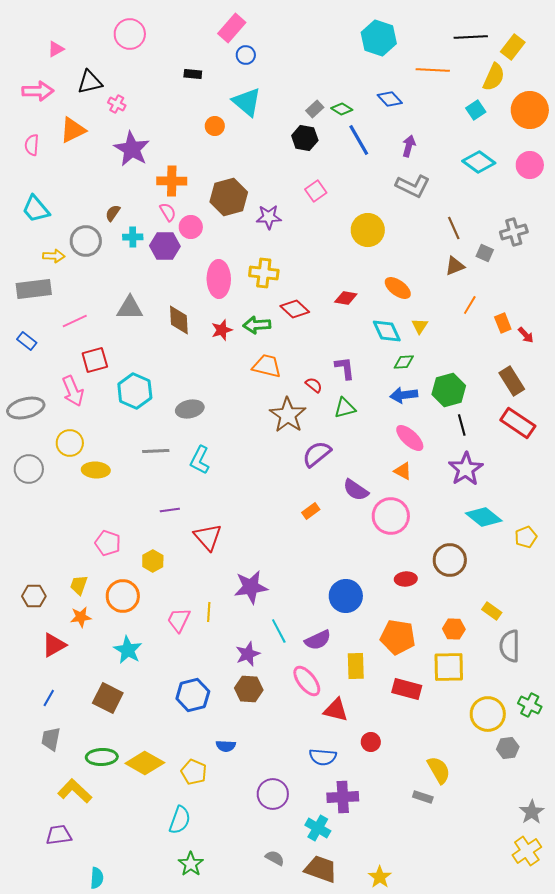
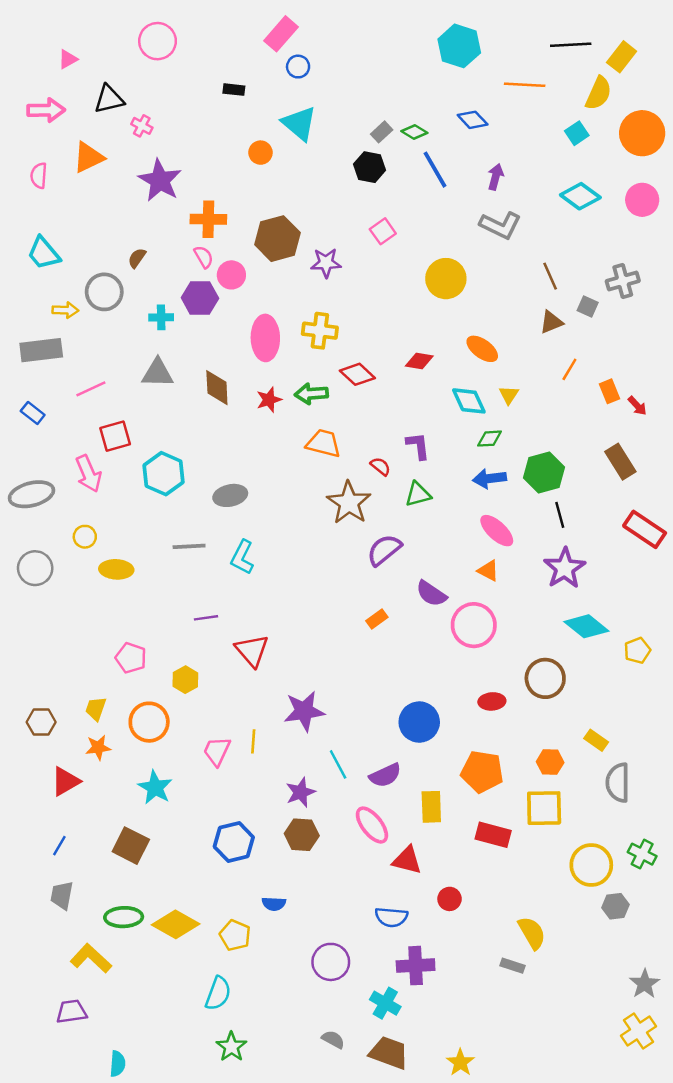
cyan cross: (133, 237) -> (161, 317), moved
red rectangle: (518, 423) -> (645, 529), moved
yellow circle: (70, 443) -> (85, 537), size x0.7

